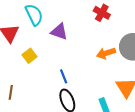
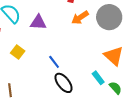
orange arrow: (106, 53) -> (80, 18), moved

